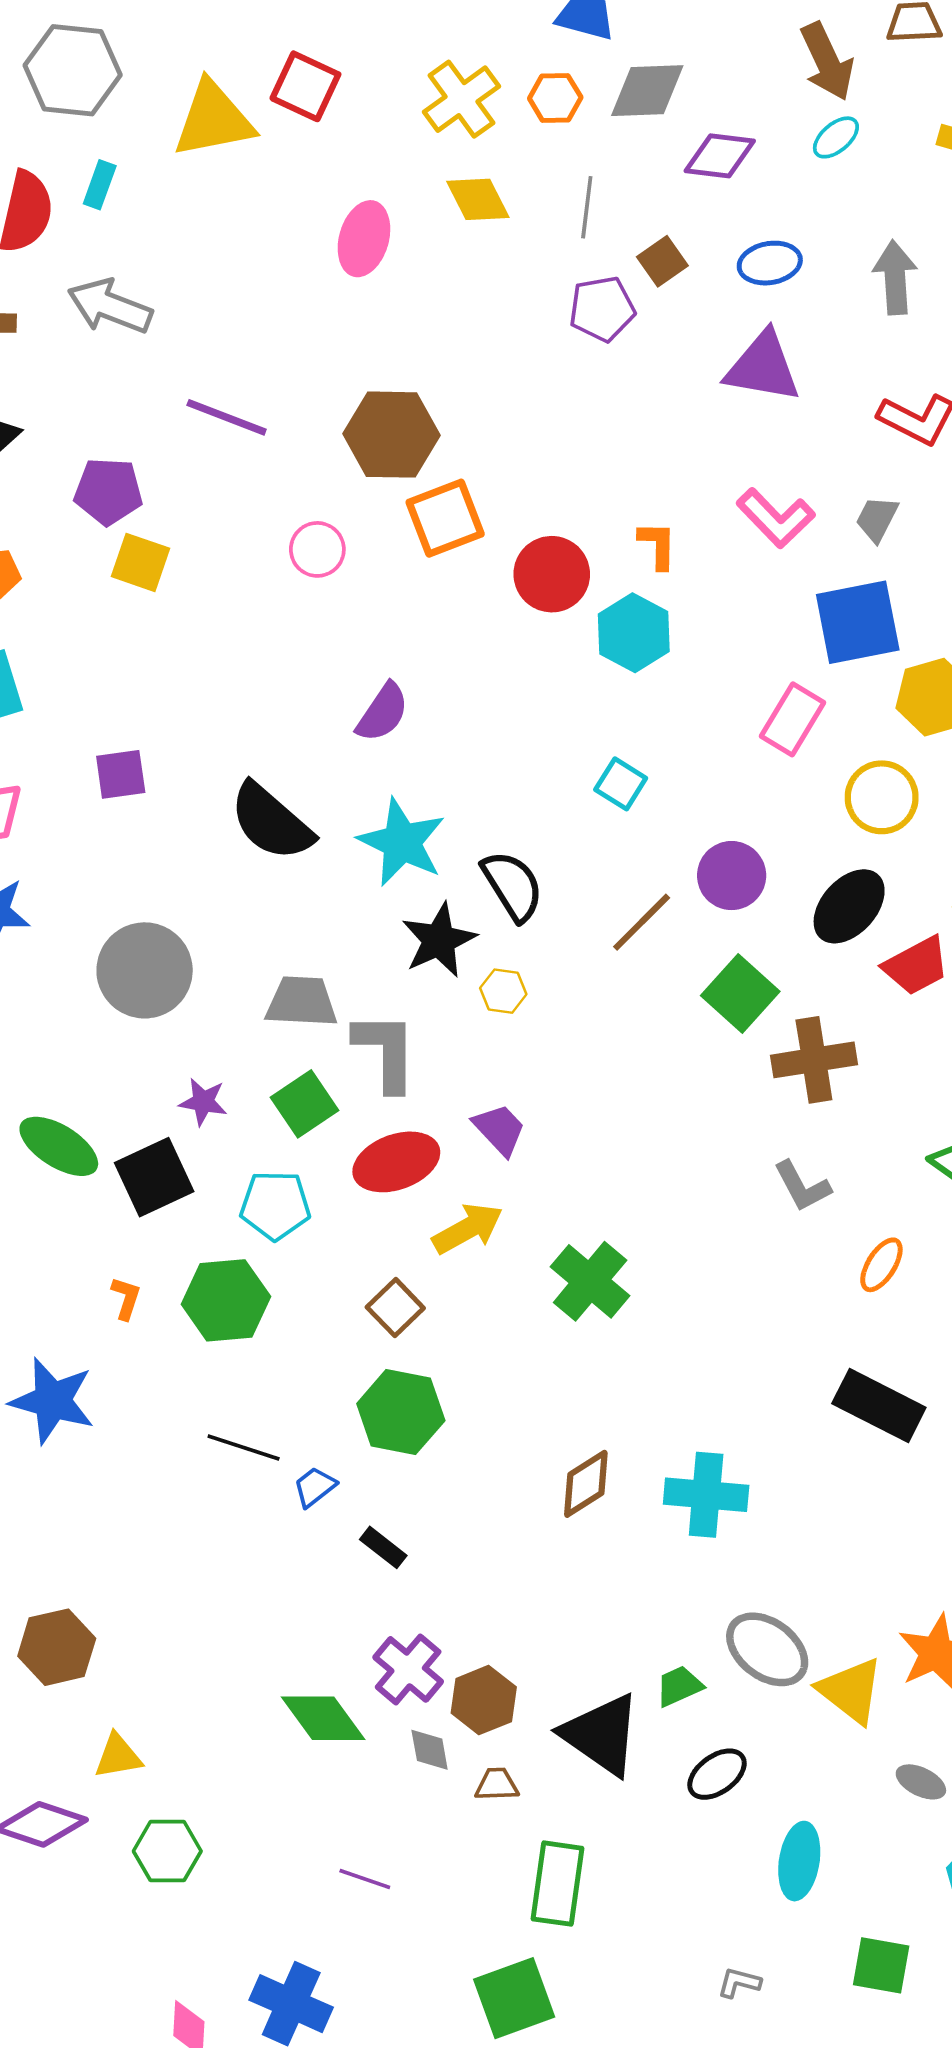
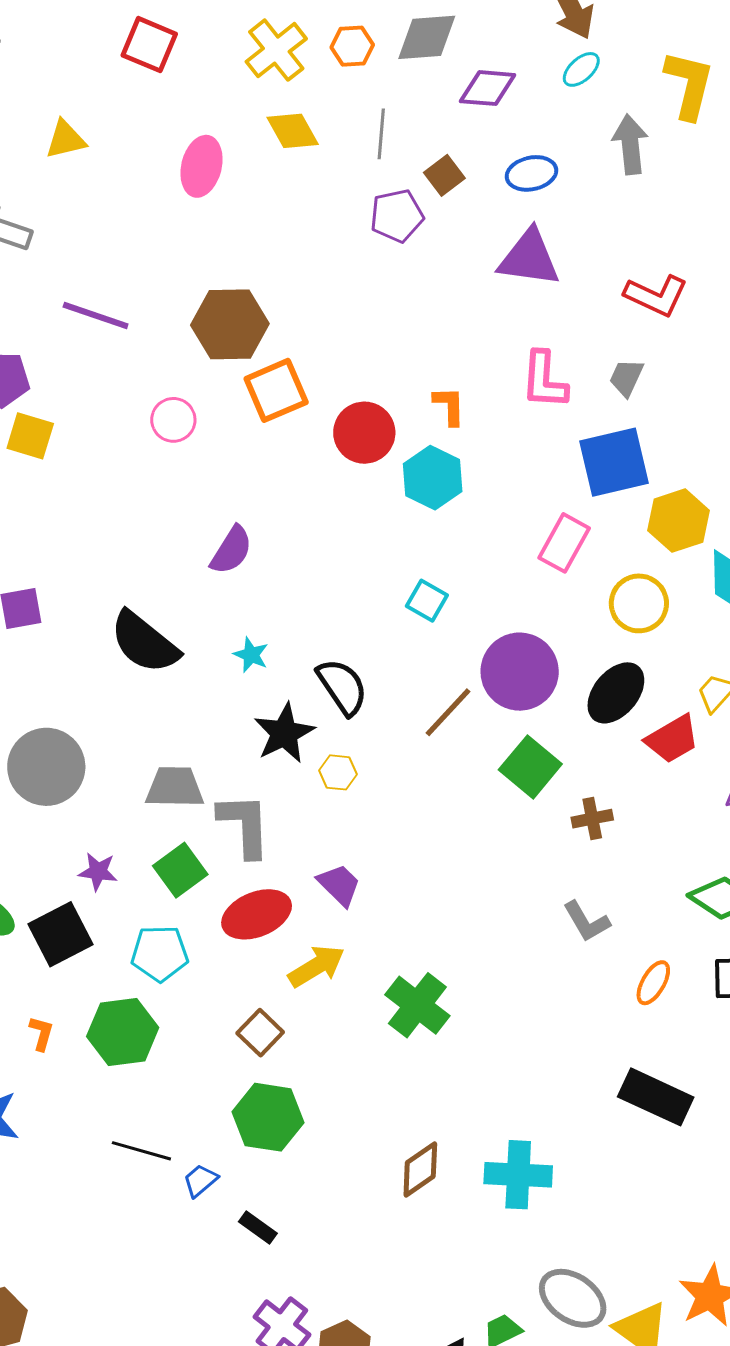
yellow triangle: (213, 120) -> (66, 140), moved, size x0.6
gray arrow: (895, 277) -> (630, 144), moved
pink L-shape: (776, 518) -> (544, 380), turned 50
cyan star: (402, 842) -> (251, 655), size x0.5
purple circle: (732, 876) -> (520, 672), size x1.4
brown cross: (814, 1060) -> (592, 819), size x0.6

